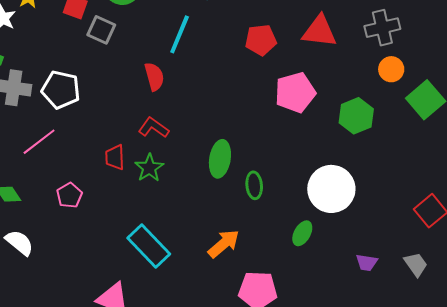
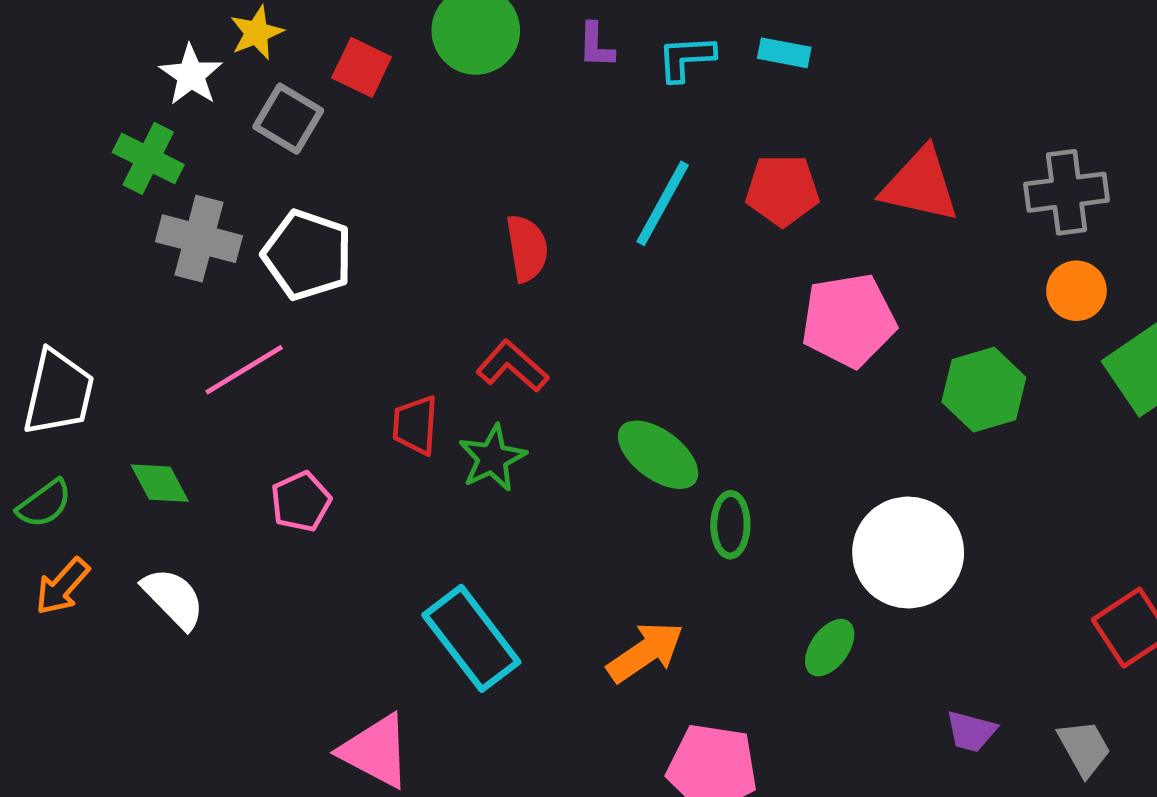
gray square: (101, 30) -> (288, 119), moved
cyan line: (180, 34) -> (663, 203), moved
green ellipse: (220, 159) -> (658, 455), turned -69

